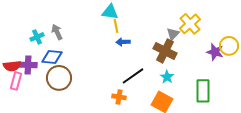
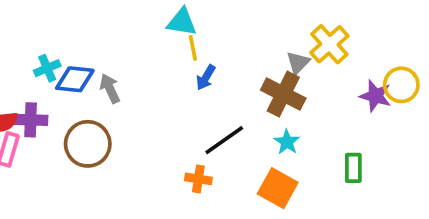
gray arrow: (57, 32) -> (110, 89), moved
blue arrow: (123, 42) -> (206, 77), turned -56
blue diamond: (52, 57) -> (75, 79), moved
green rectangle: (203, 91) -> (353, 168), size x0.7

